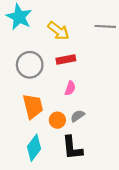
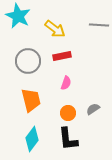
gray semicircle: (78, 116) -> (93, 109), moved
orange circle: (57, 120) -> (68, 113), moved

